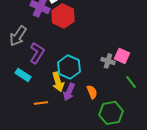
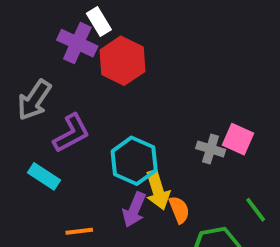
purple L-shape: (37, 53) -> (71, 133), turned 30
yellow arrow: (58, 82) -> (158, 190), moved
green line: (131, 82) -> (256, 210), moved

